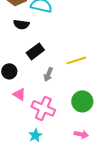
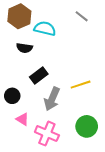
gray arrow: (48, 74) -> (52, 99), size x1.6

